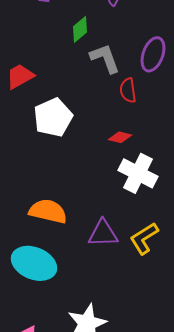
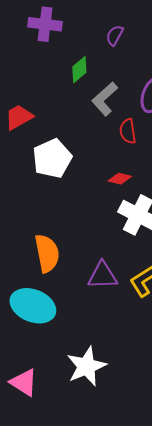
gray L-shape: (105, 58) -> (105, 99), turned -112
orange semicircle: (48, 211) -> (47, 253), turned 66

